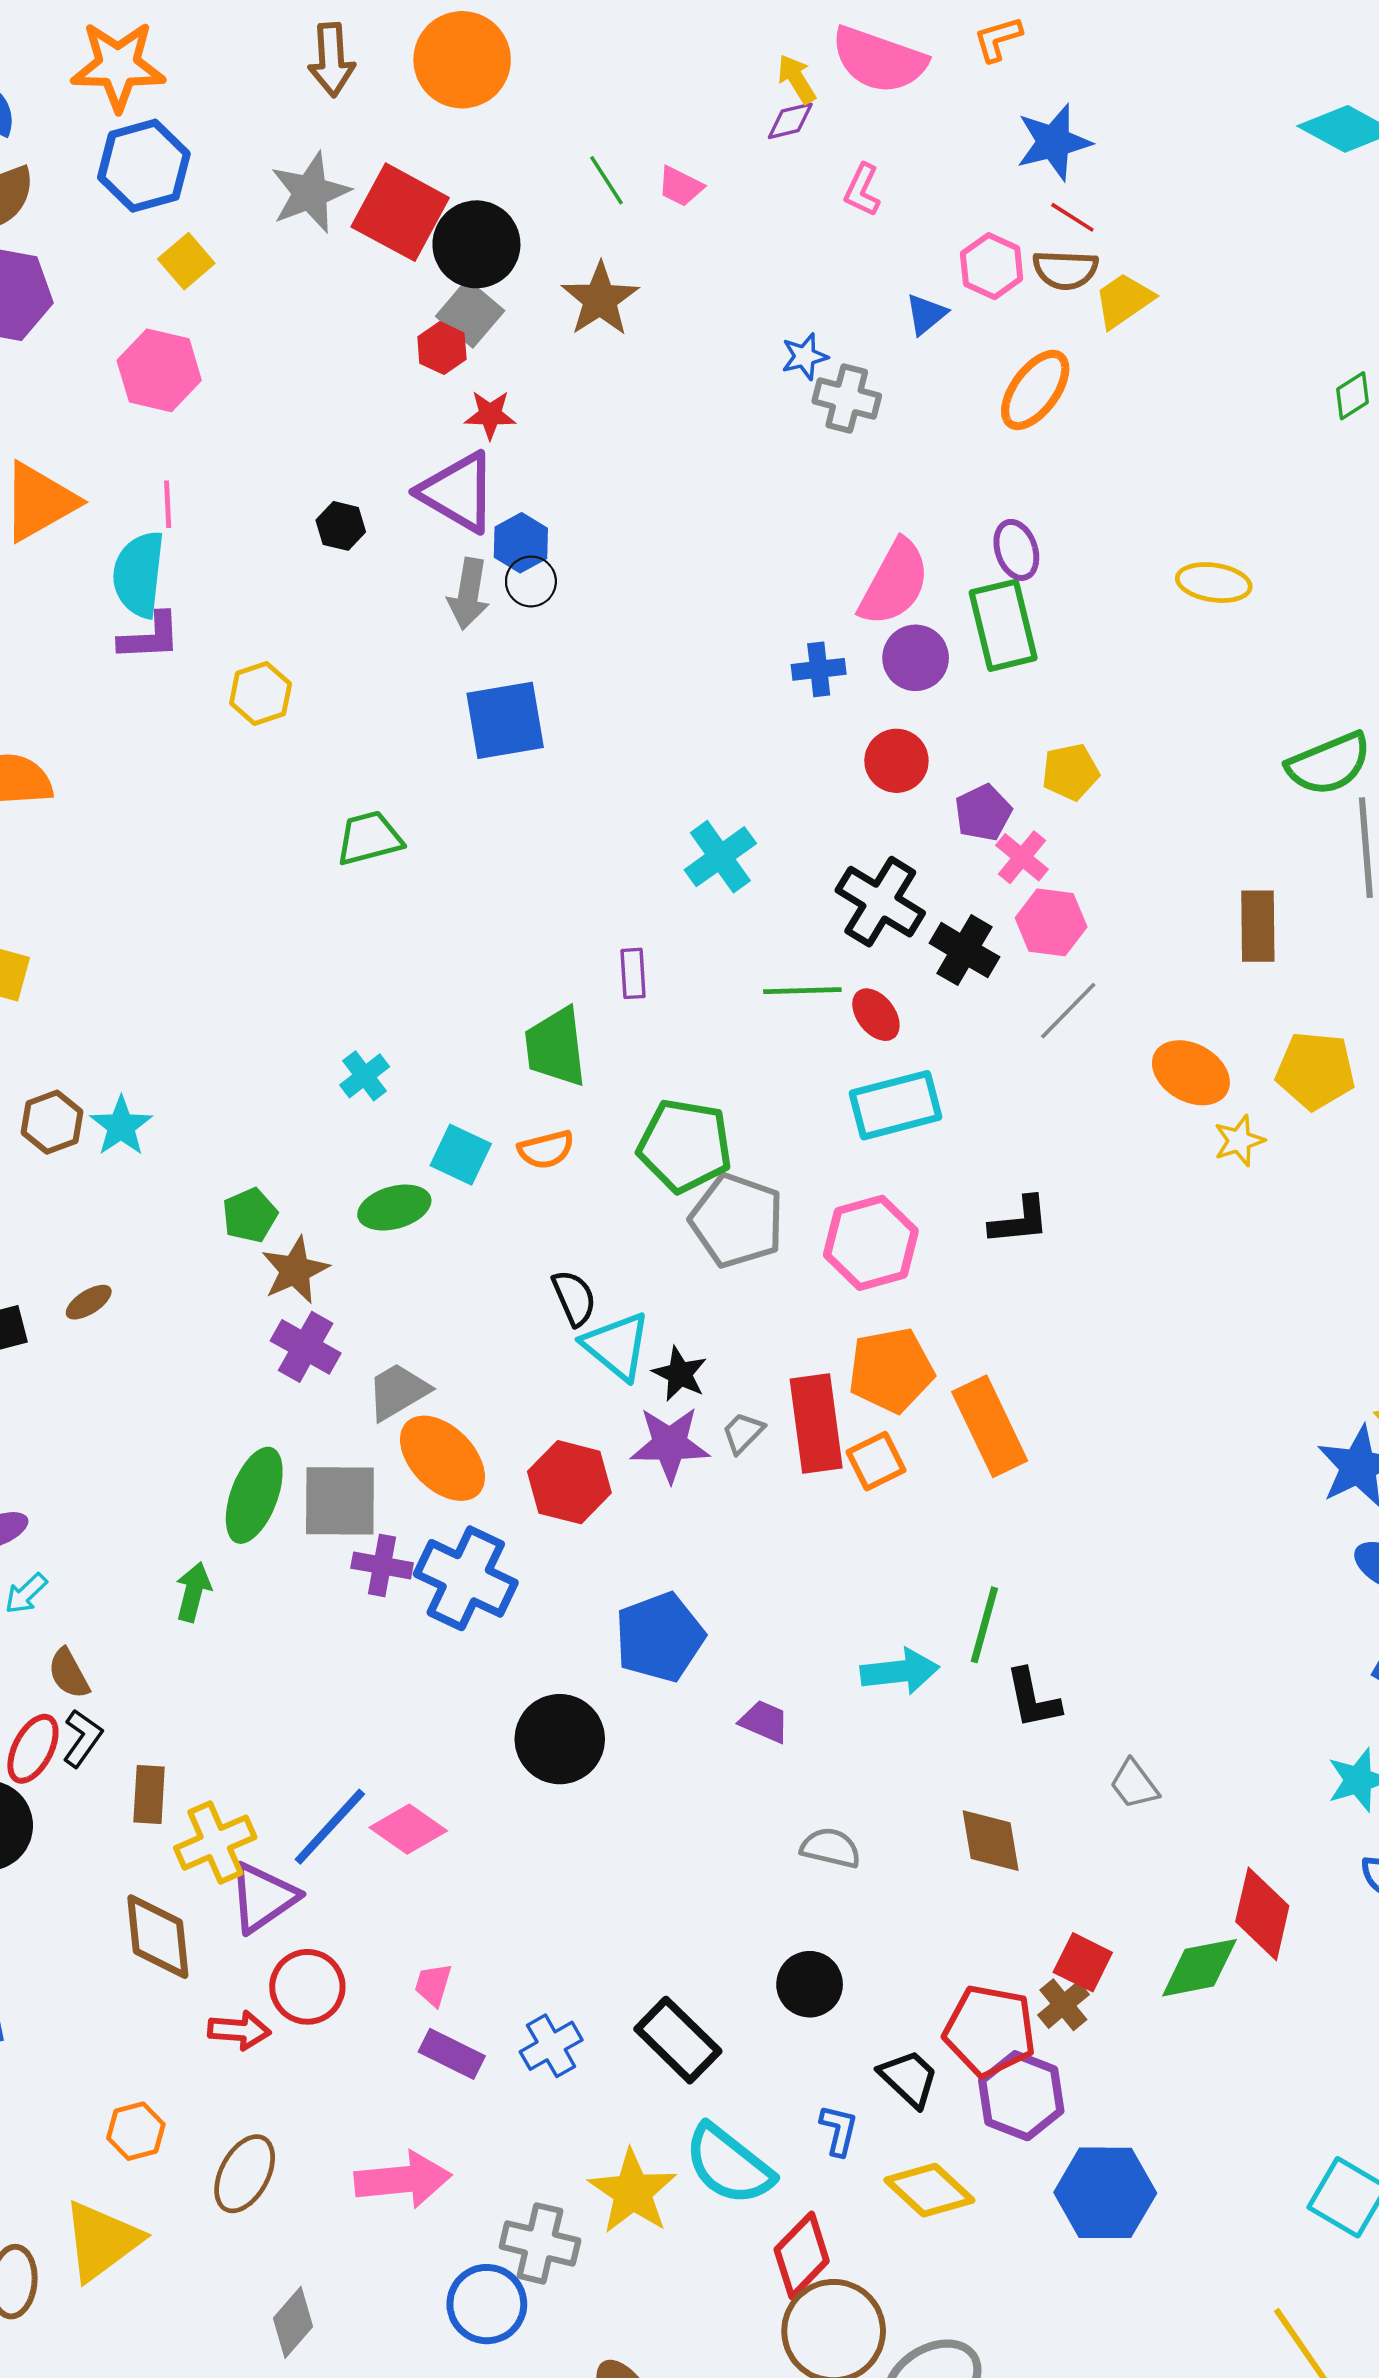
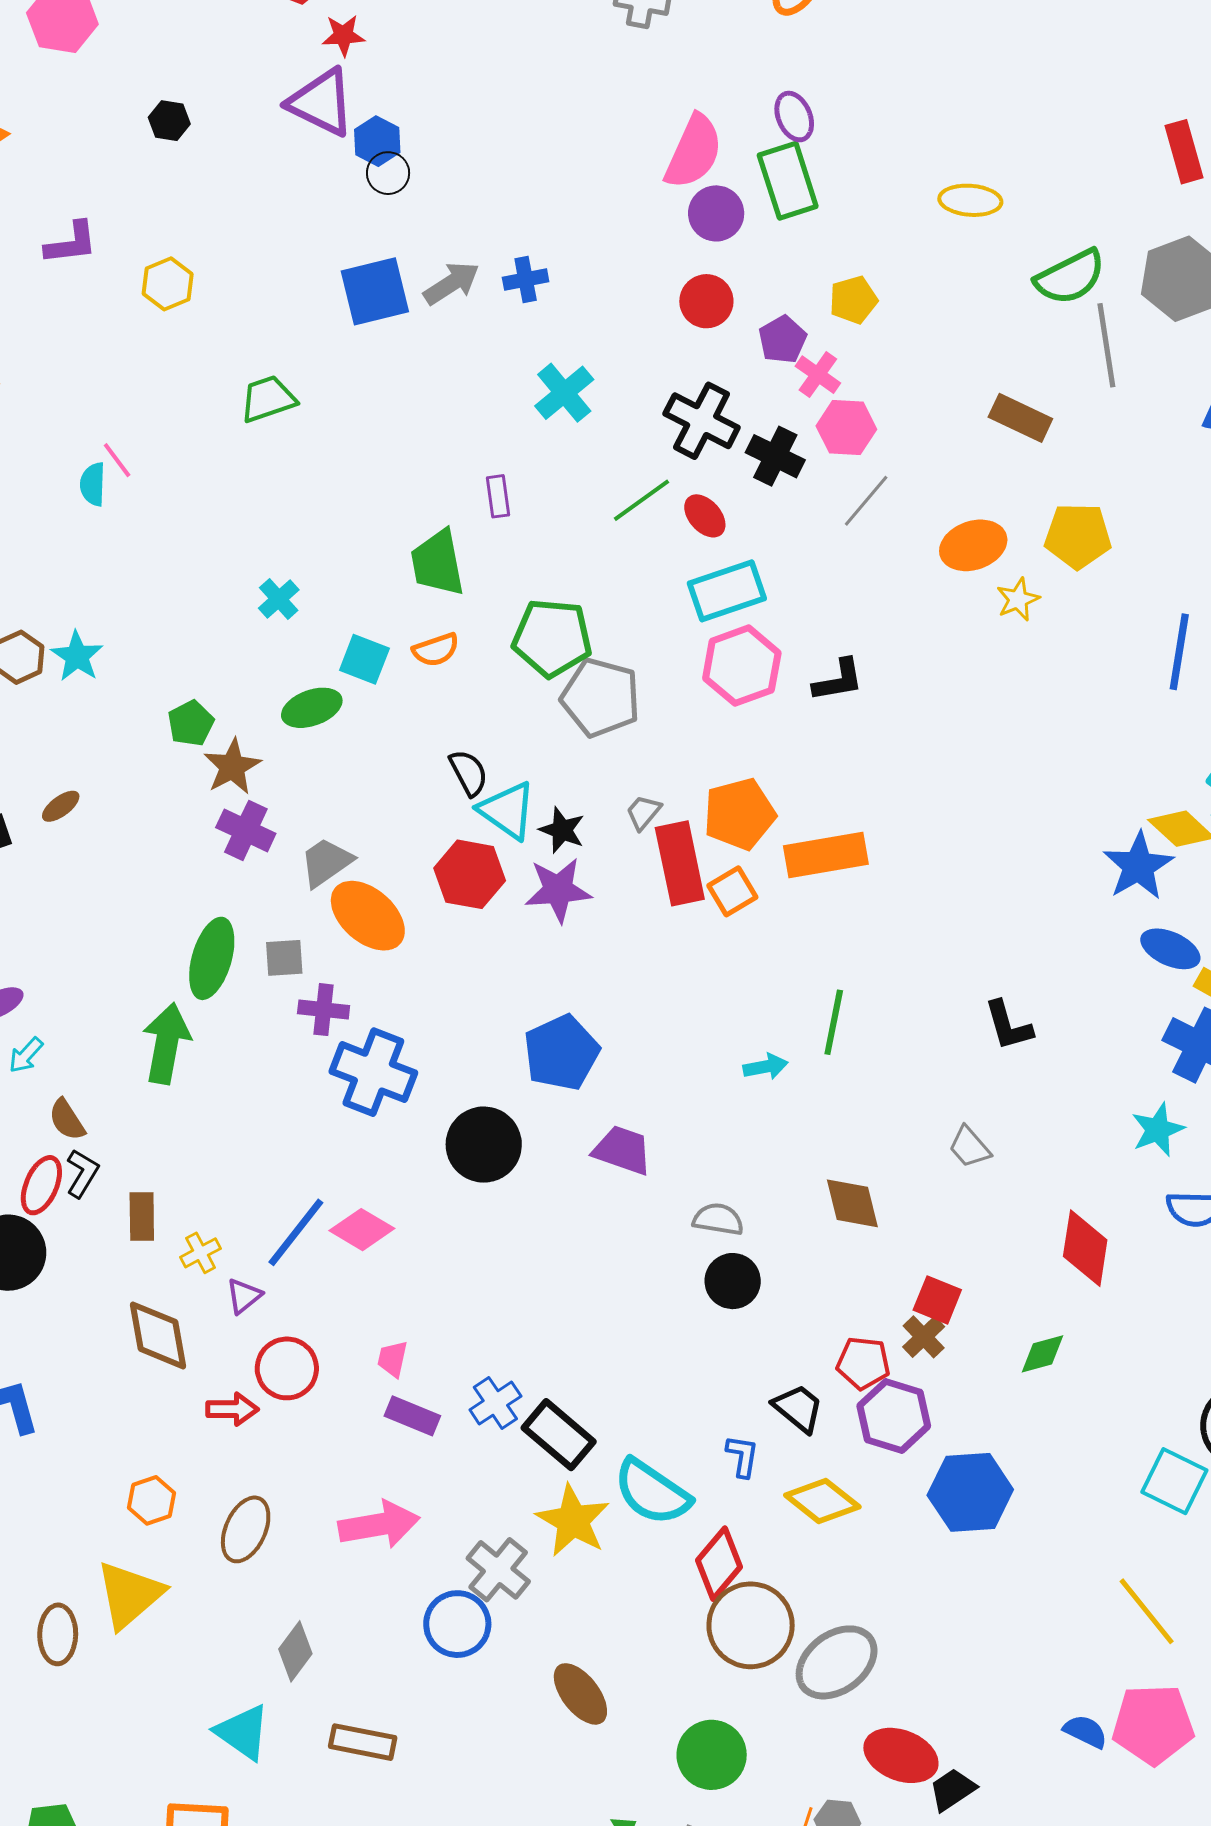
pink line: (168, 504) -> (117, 460), moved, turned -30
black hexagon: (341, 526) -> (169, 121), moved
cyan semicircle: (139, 574) -> (93, 484), moved, size x0.6
yellow ellipse: (1214, 583) -> (970, 200), moved
gray arrow: (469, 594) -> (452, 283), moved, turned -128
blue cross: (819, 669) -> (526, 279), moved
brown rectangle: (1258, 926) -> (1020, 418), turned -60
green line: (802, 991) -> (642, 500), turned -30
orange ellipse: (1191, 1073) -> (973, 545), turned -44
pink hexagon: (871, 1243) -> (742, 666), moved
orange rectangle: (990, 1426) -> (826, 855), turned -70
gray trapezoid: (743, 1433) -> (644, 812), moved
red hexagon: (569, 1482) -> (470, 874), moved
gray square: (340, 1501) -> (284, 958), size x0.6
blue cross: (466, 1578) -> (373, 1072), moved
green arrow: (193, 1592) -> (167, 1043), size x1.6
cyan arrow: (900, 1671) -> (765, 1067), size x0.7
black L-shape: (1033, 1699) -> (1008, 1026), moved
purple trapezoid: (764, 1721) -> (622, 1150), moved, size x1.4
yellow cross: (215, 1843) -> (201, 1253), size x0.6
purple triangle: (263, 1897) -> (244, 1296), size x0.6
green diamond: (1199, 1968) -> (1042, 1354), moved, size x0.7
black circle: (810, 1984) -> (733, 1281), moved
red pentagon: (990, 2031) -> (863, 1363), size x0.7
black rectangle: (678, 2040) -> (559, 1435), moved
gray cross: (540, 2243) -> (498, 1570), turned 30

